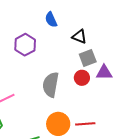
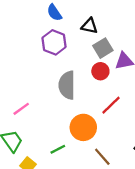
purple hexagon: (25, 45) -> (54, 42), moved
red line: (85, 124) -> (111, 105), moved, turned -30

